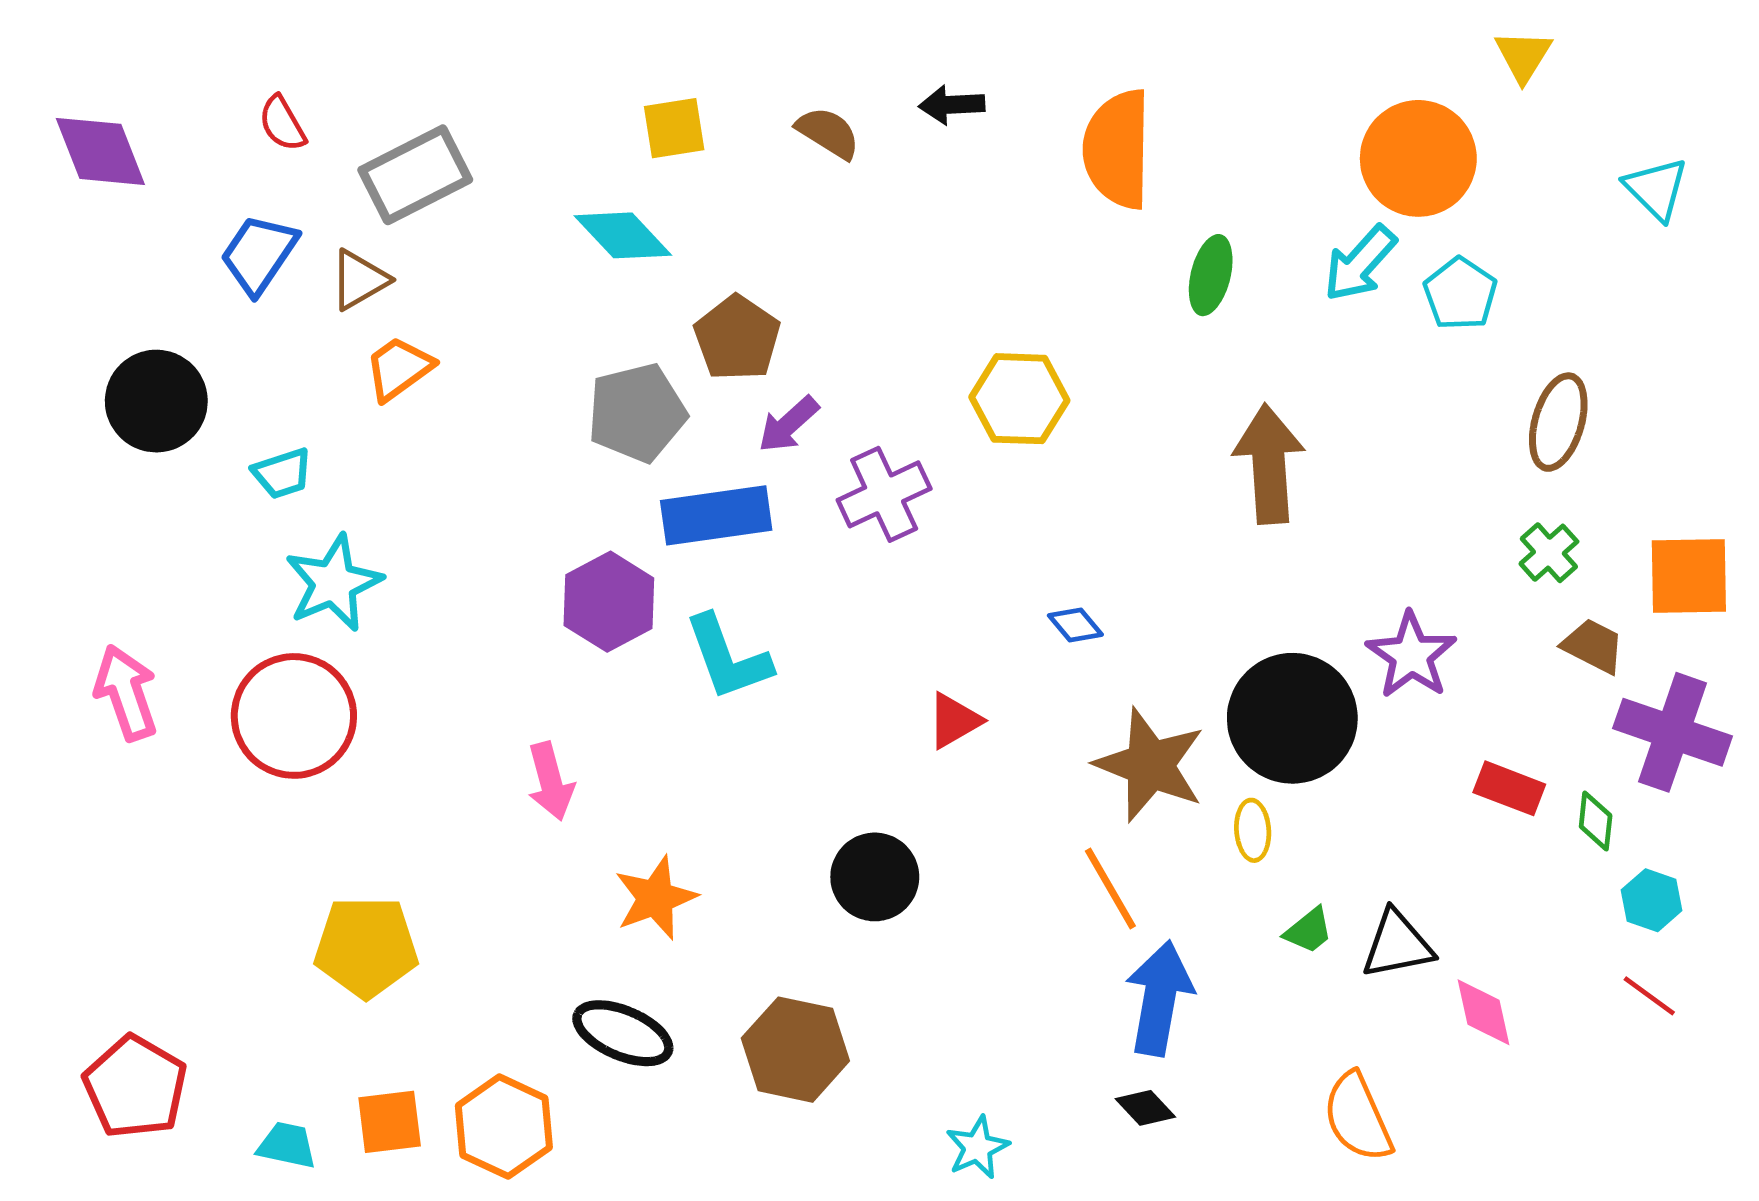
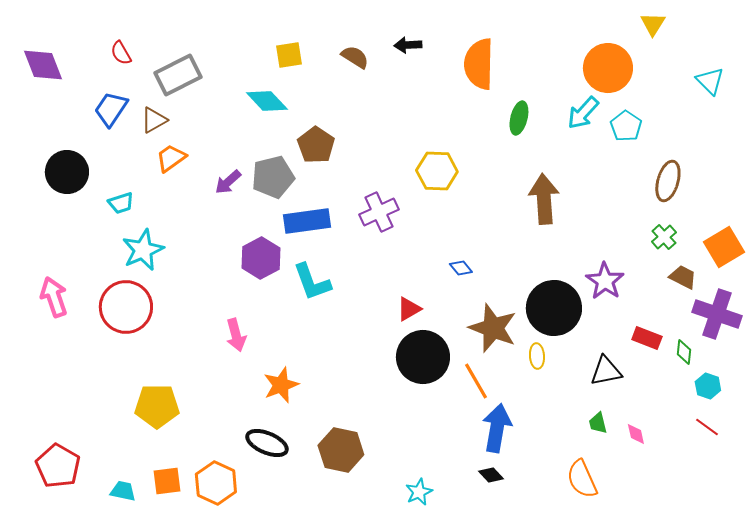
purple arrow: (788, 424) -> (228, 182), moved
orange square: (1689, 576) -> (724, 247), turned -30
black circle: (875, 877) -> (423, 357), moved, size x1.4
green trapezoid: (1309, 931) -> (598, 423), moved, turned 115
black triangle: (1397, 945) -> (606, 371), moved
pink diamond: (1484, 1012) -> (636, 434), size x0.7

